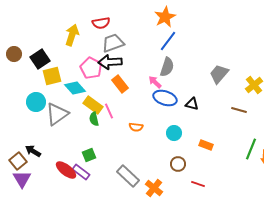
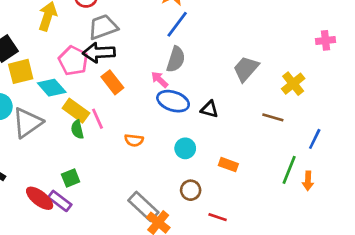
gray rectangle: (128, 176) -> (143, 206), moved

